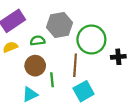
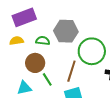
green line: (52, 80) -> (47, 79), turned -40

